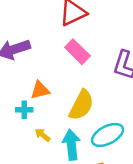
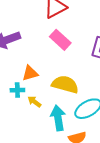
yellow semicircle: (81, 105) -> (65, 84), turned -100
yellow arrow: (43, 135) -> (34, 102), moved

